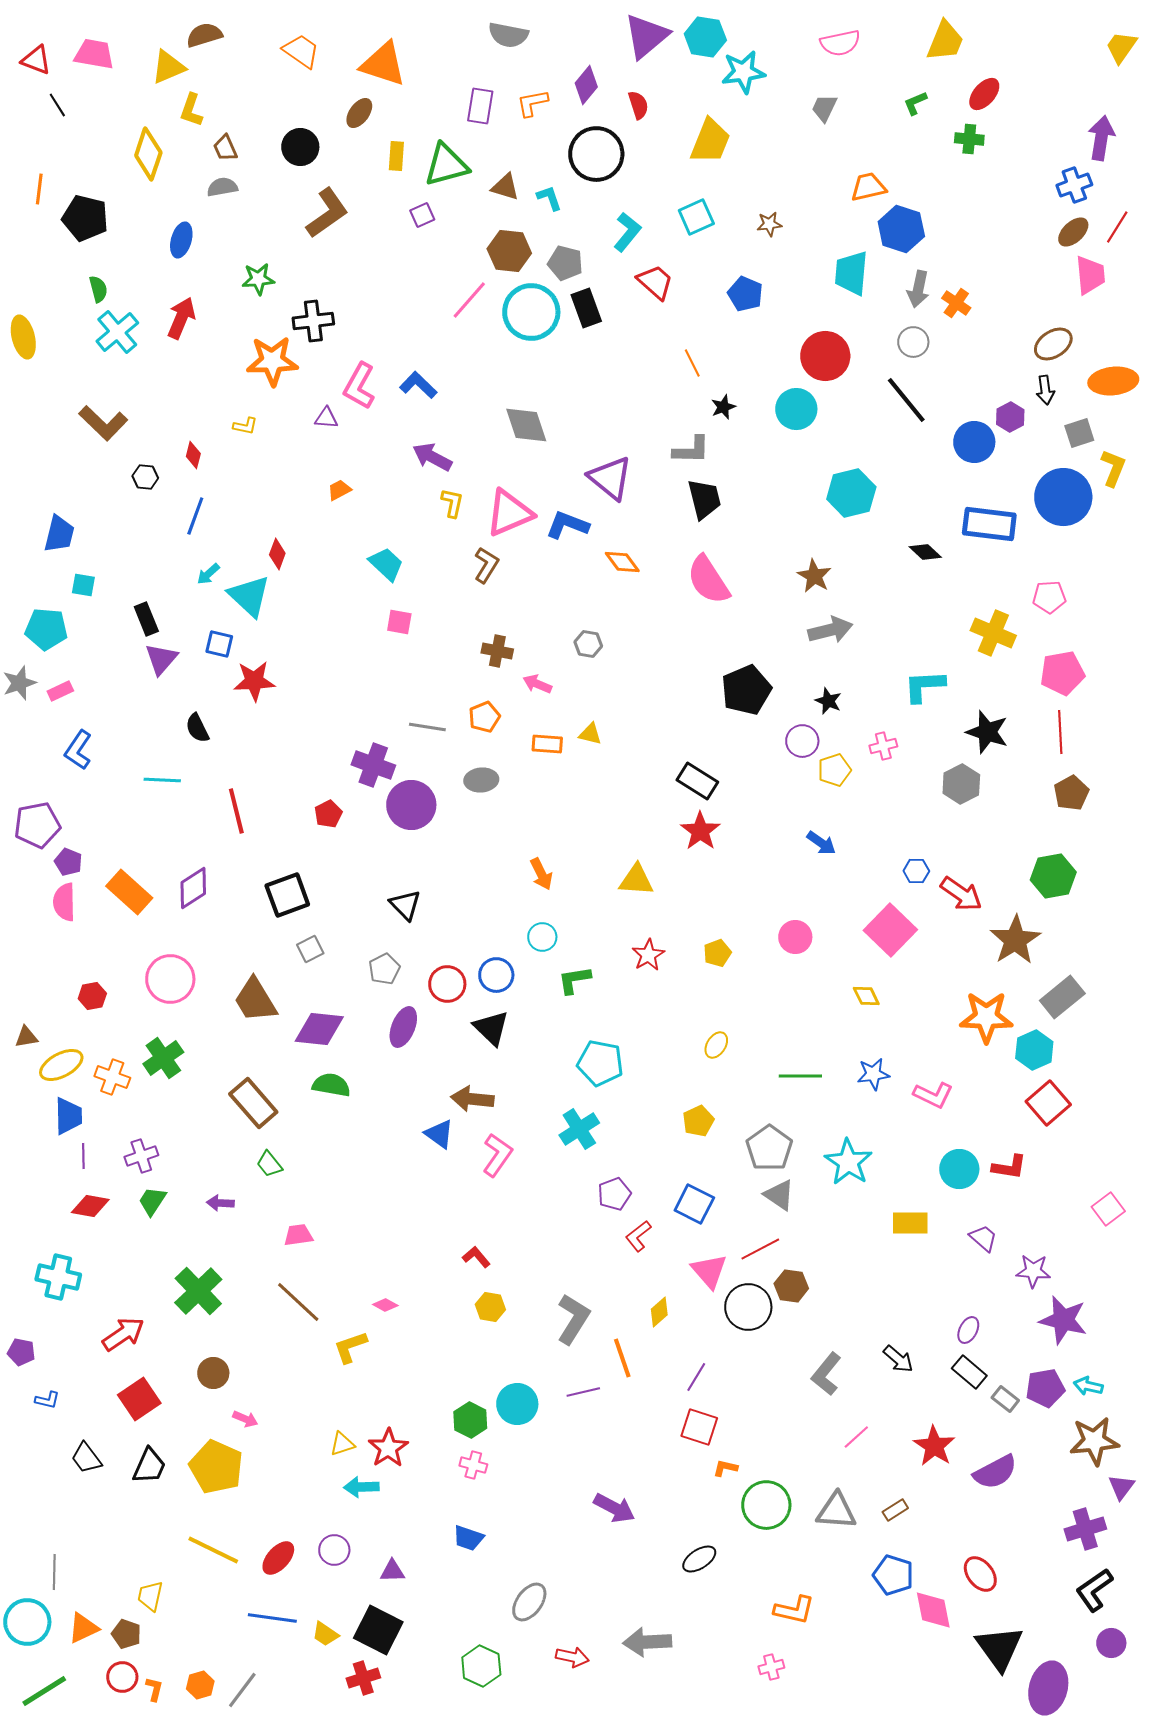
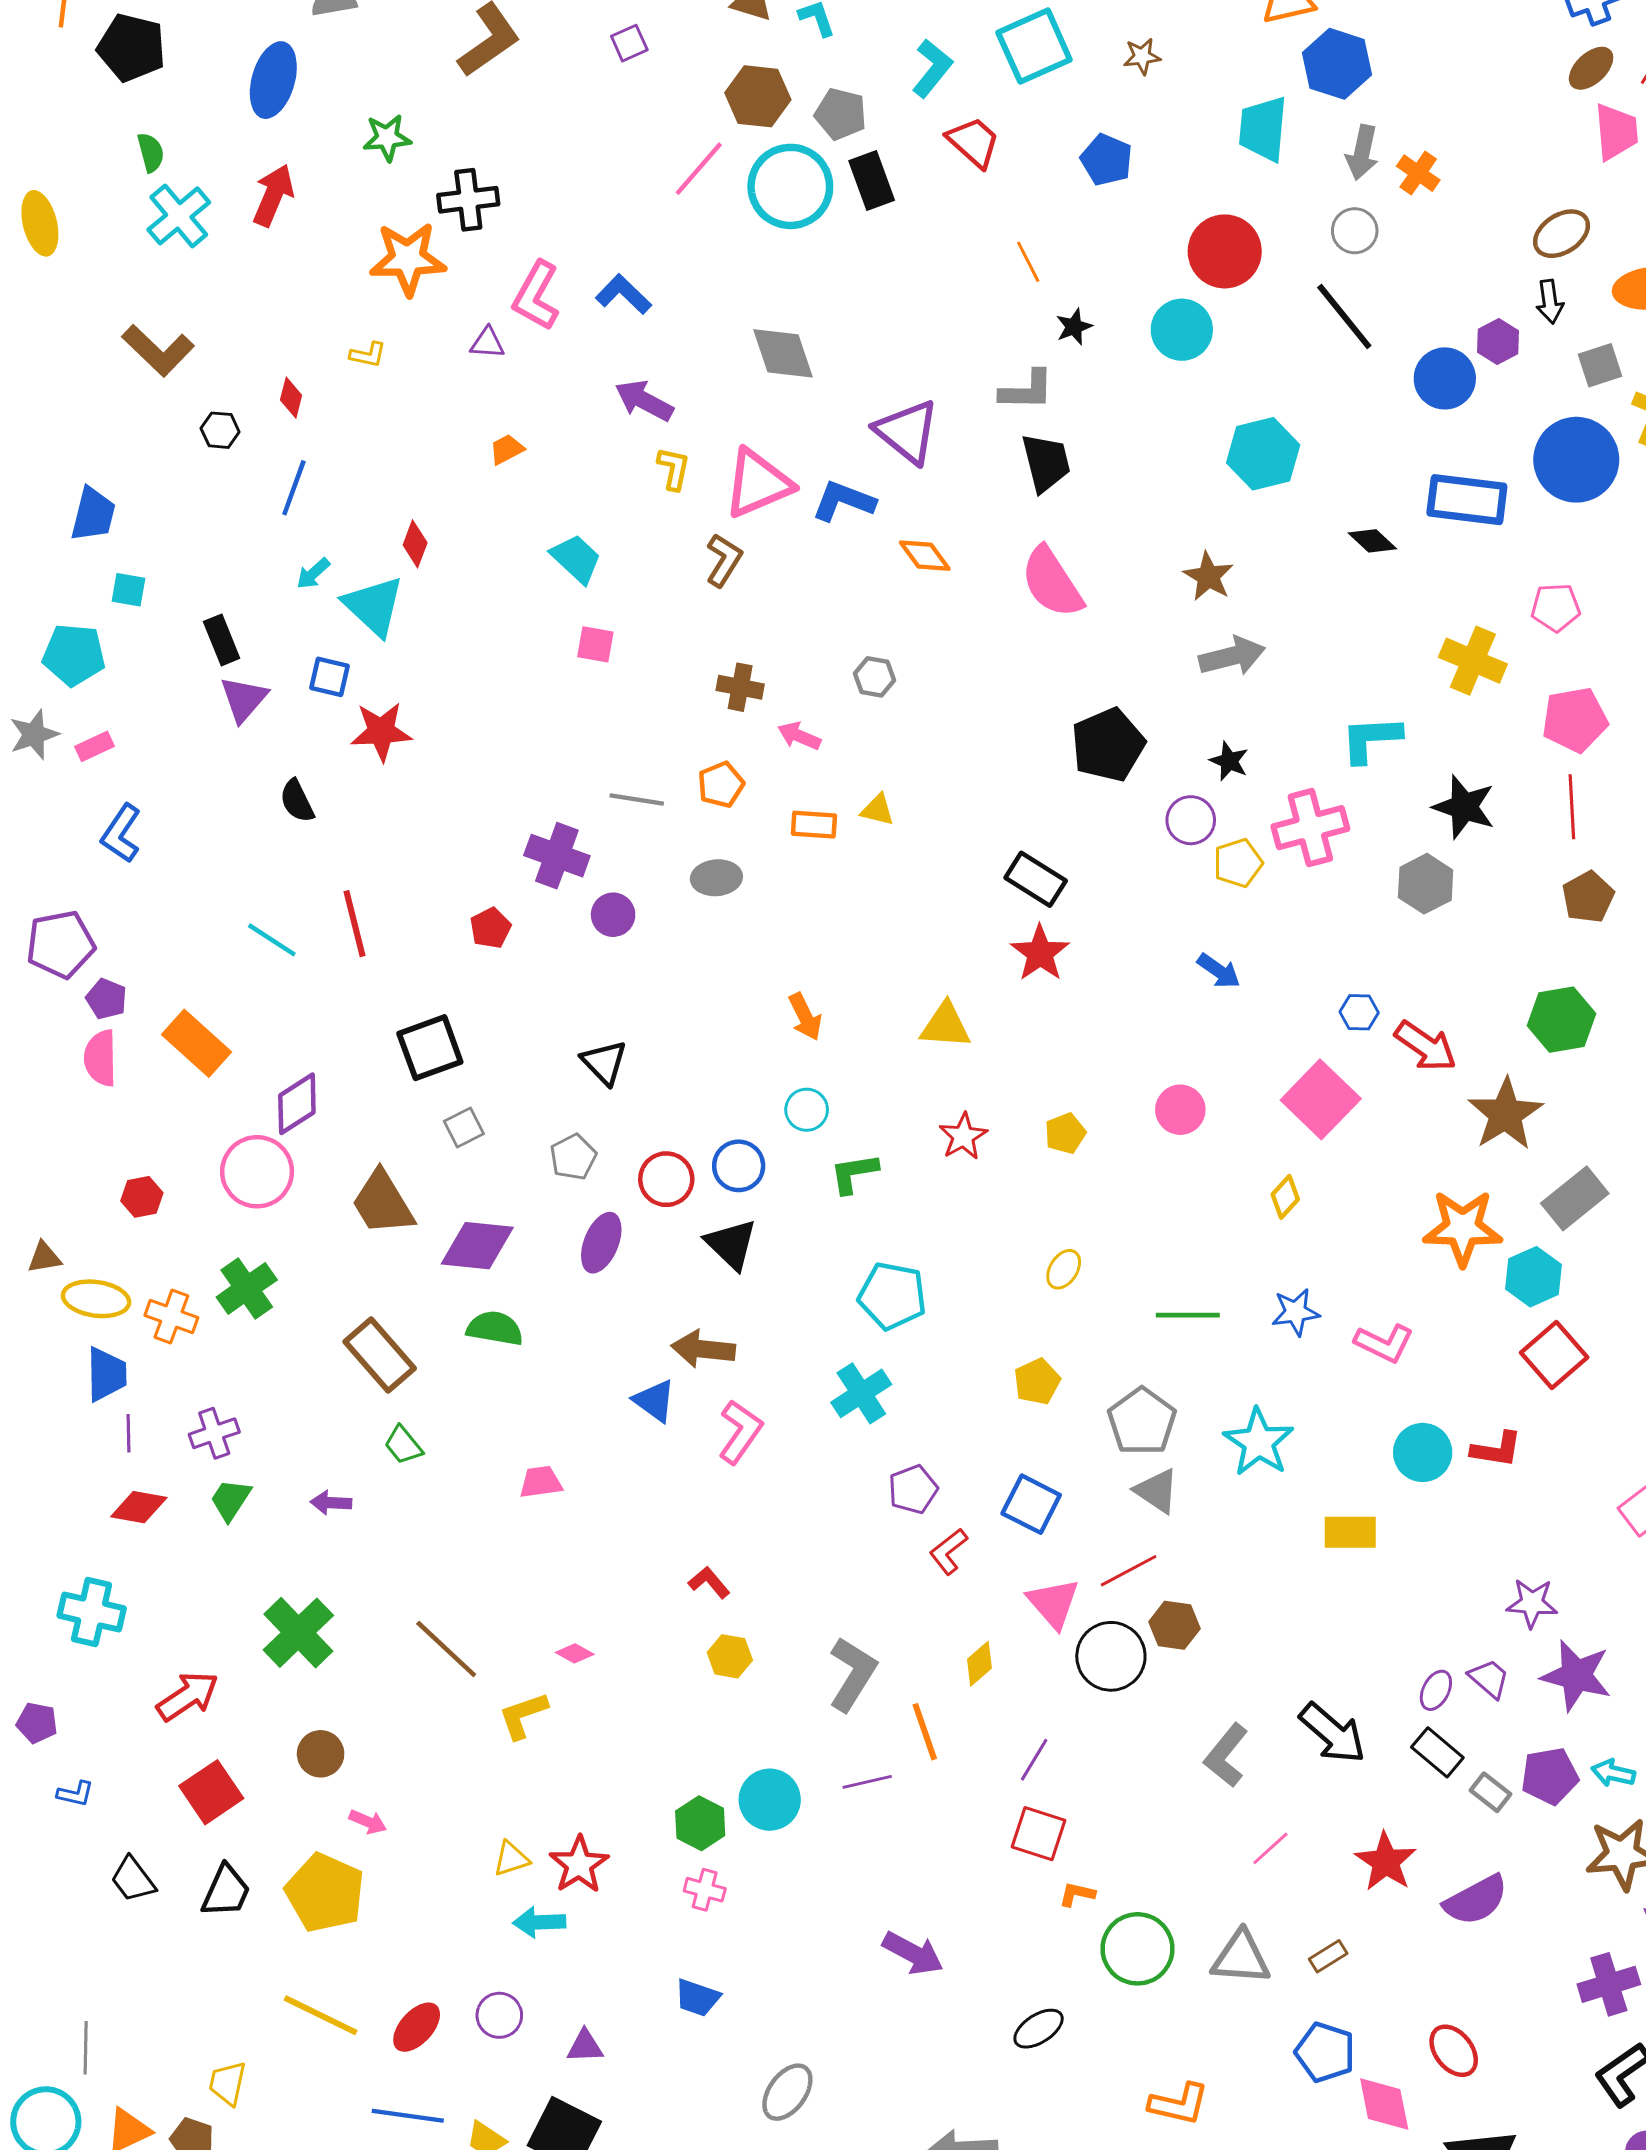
cyan square: (696, 217) -> (1034, 46), size x1.4
blue ellipse: (181, 240) -> (273, 80), size x1.4
pink cross: (883, 746) -> (1310, 828), size x1.8
cyan line: (162, 780) -> (272, 940), moved, turned 30
purple circle: (411, 805) -> (613, 915), size x0.6
purple diamond: (193, 888) -> (297, 1104), moved
yellow diamond: (866, 996) -> (1285, 1197), turned 68
yellow ellipse: (61, 1065) -> (96, 1299), turned 36
pink trapezoid: (298, 1235) -> (541, 1482), moved
purple trapezoid: (983, 1238) -> (1489, 1678), moved
black arrow: (898, 1359) -> (1333, 1733), size x1.5

